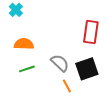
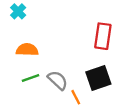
gray semicircle: (60, 63) -> (58, 80), moved

